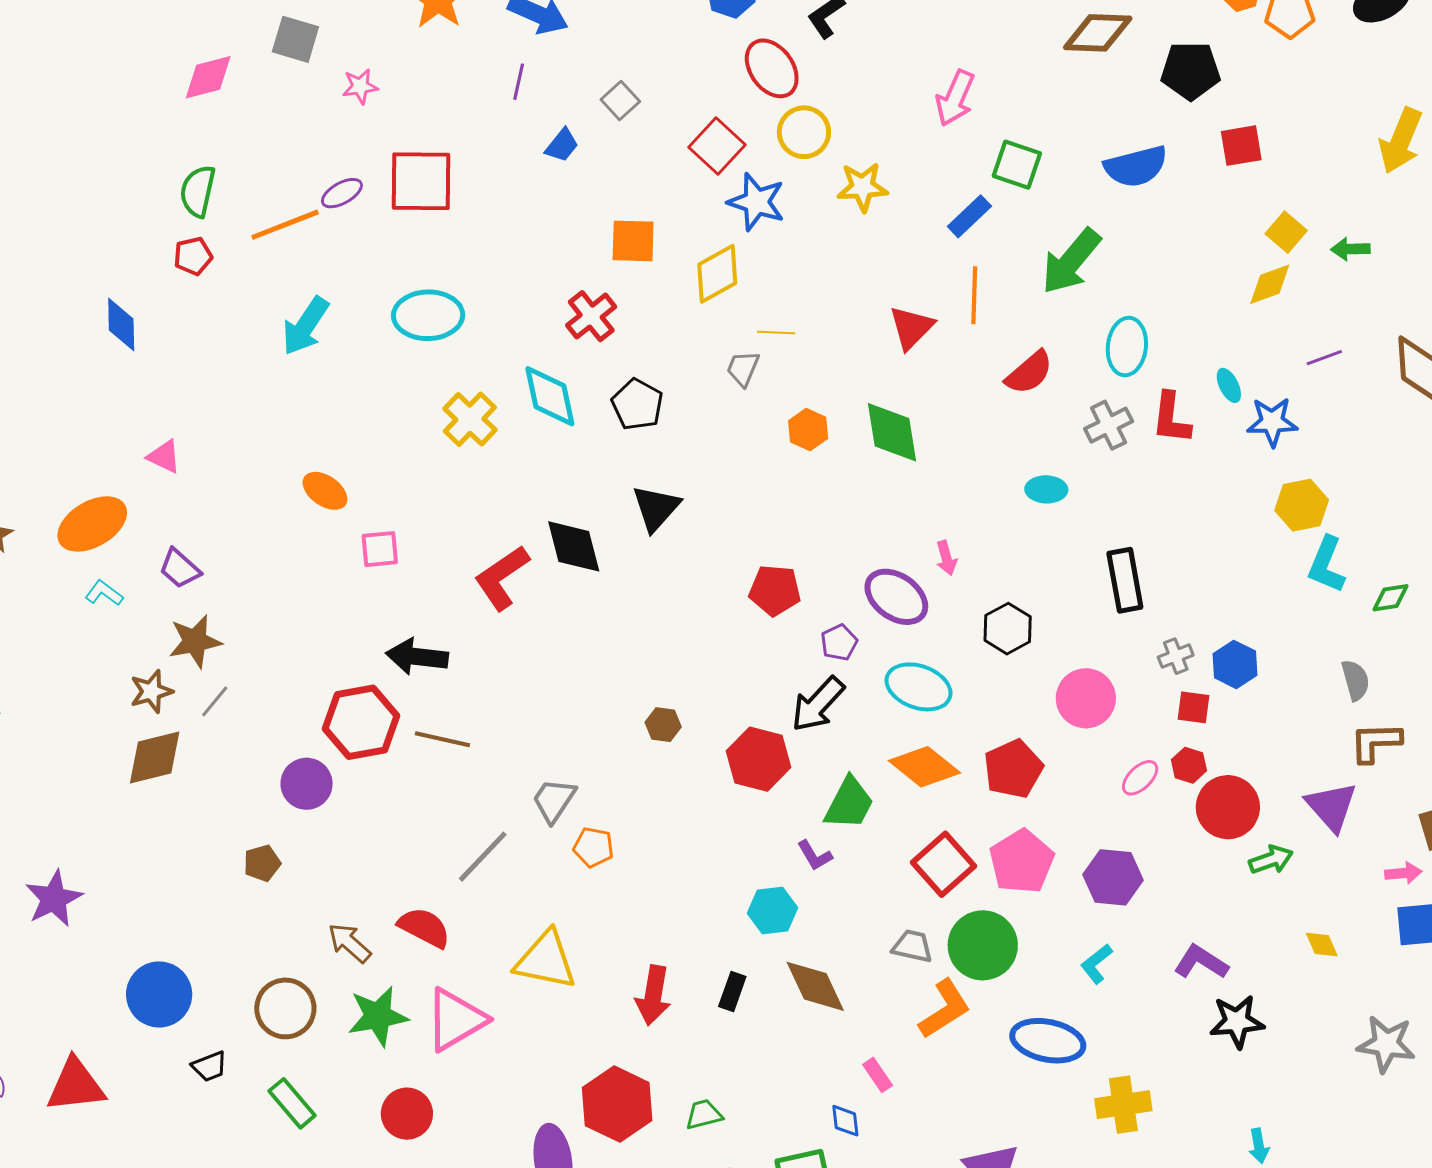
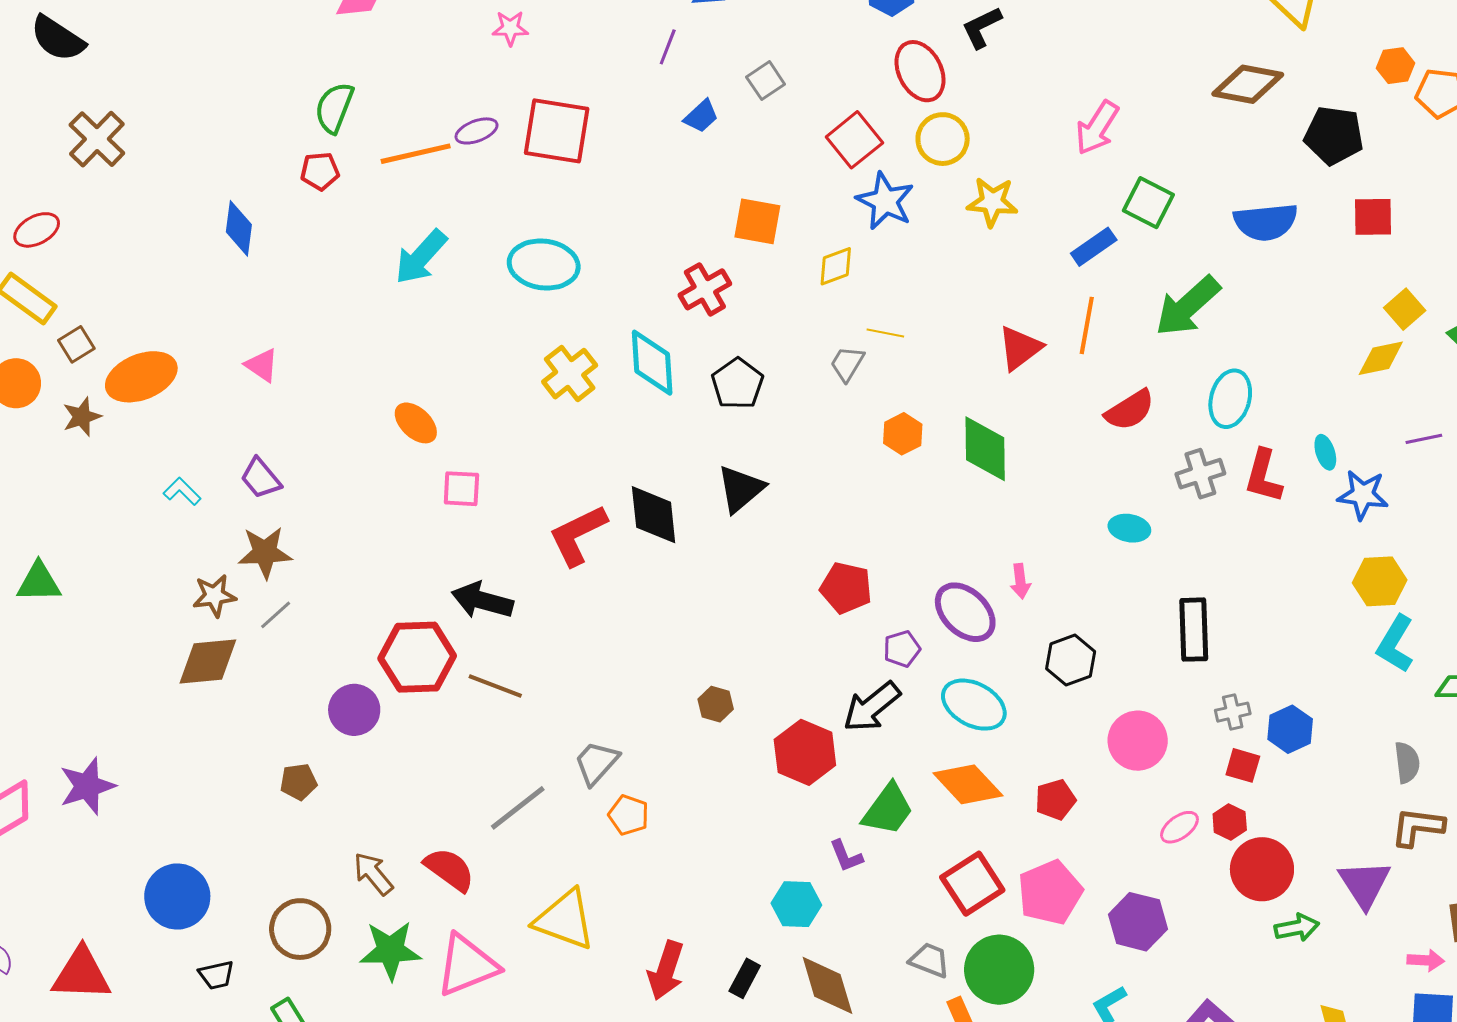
yellow diamond: (717, 274) -> (836, 266), size x0.7
orange ellipse: (92, 524) -> (141, 377), moved
red pentagon: (1013, 769) -> (1055, 800), size x0.7

